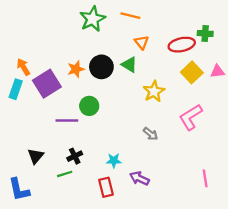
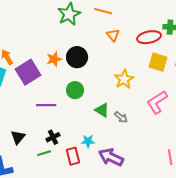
green triangle: (129, 65) -> (102, 110), moved
yellow square: (192, 72) -> (158, 62), turned -30
green circle: (89, 106) -> (75, 90), moved
purple arrow: (139, 178) -> (111, 157), size x1.4
red rectangle: (106, 187) -> (73, 156), moved

